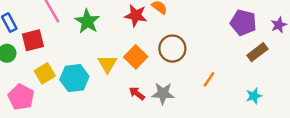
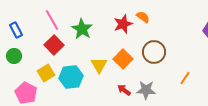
red star: (136, 15) -> (123, 24), turned -30
red square: (33, 40) -> (54, 45), moved, turned -30

